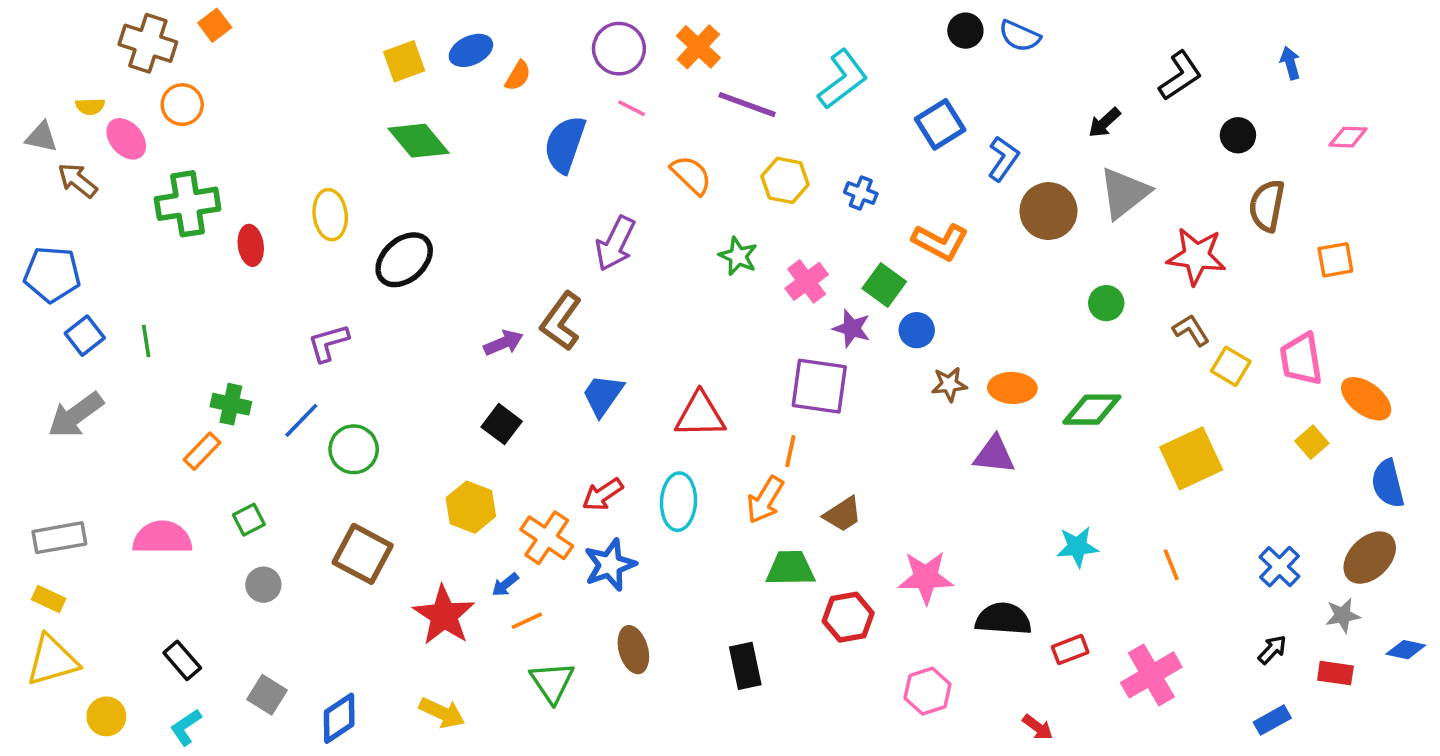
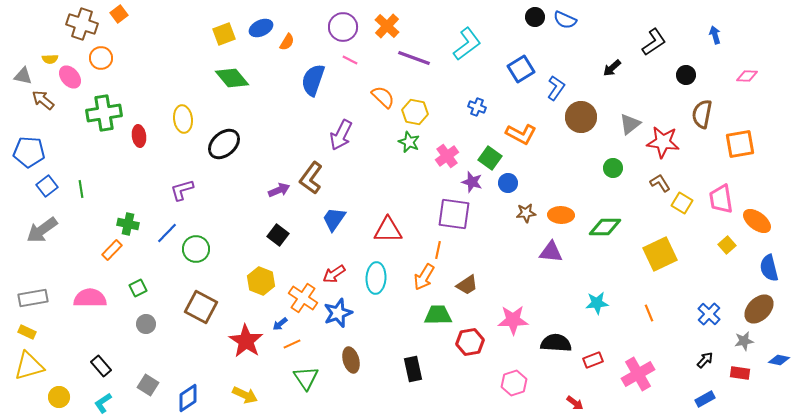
yellow hexagon: (785, 180) -> (415, 112), moved
gray triangle: (1124, 193) -> (630, 124), moved, size x0.7
orange square: (1335, 260) -> (740, 144), size x1.4

